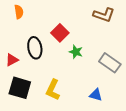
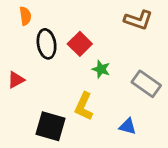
black ellipse: (35, 48) -> (47, 44), moved
black square: (20, 88) -> (51, 126), moved
yellow L-shape: (53, 90) -> (84, 106), moved

